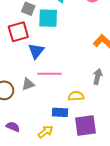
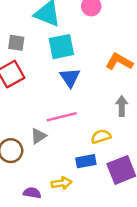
cyan square: (48, 18) -> (61, 47), moved
blue triangle: (36, 51) -> (70, 78), moved
yellow arrow: (46, 132) -> (62, 183), moved, turned 42

